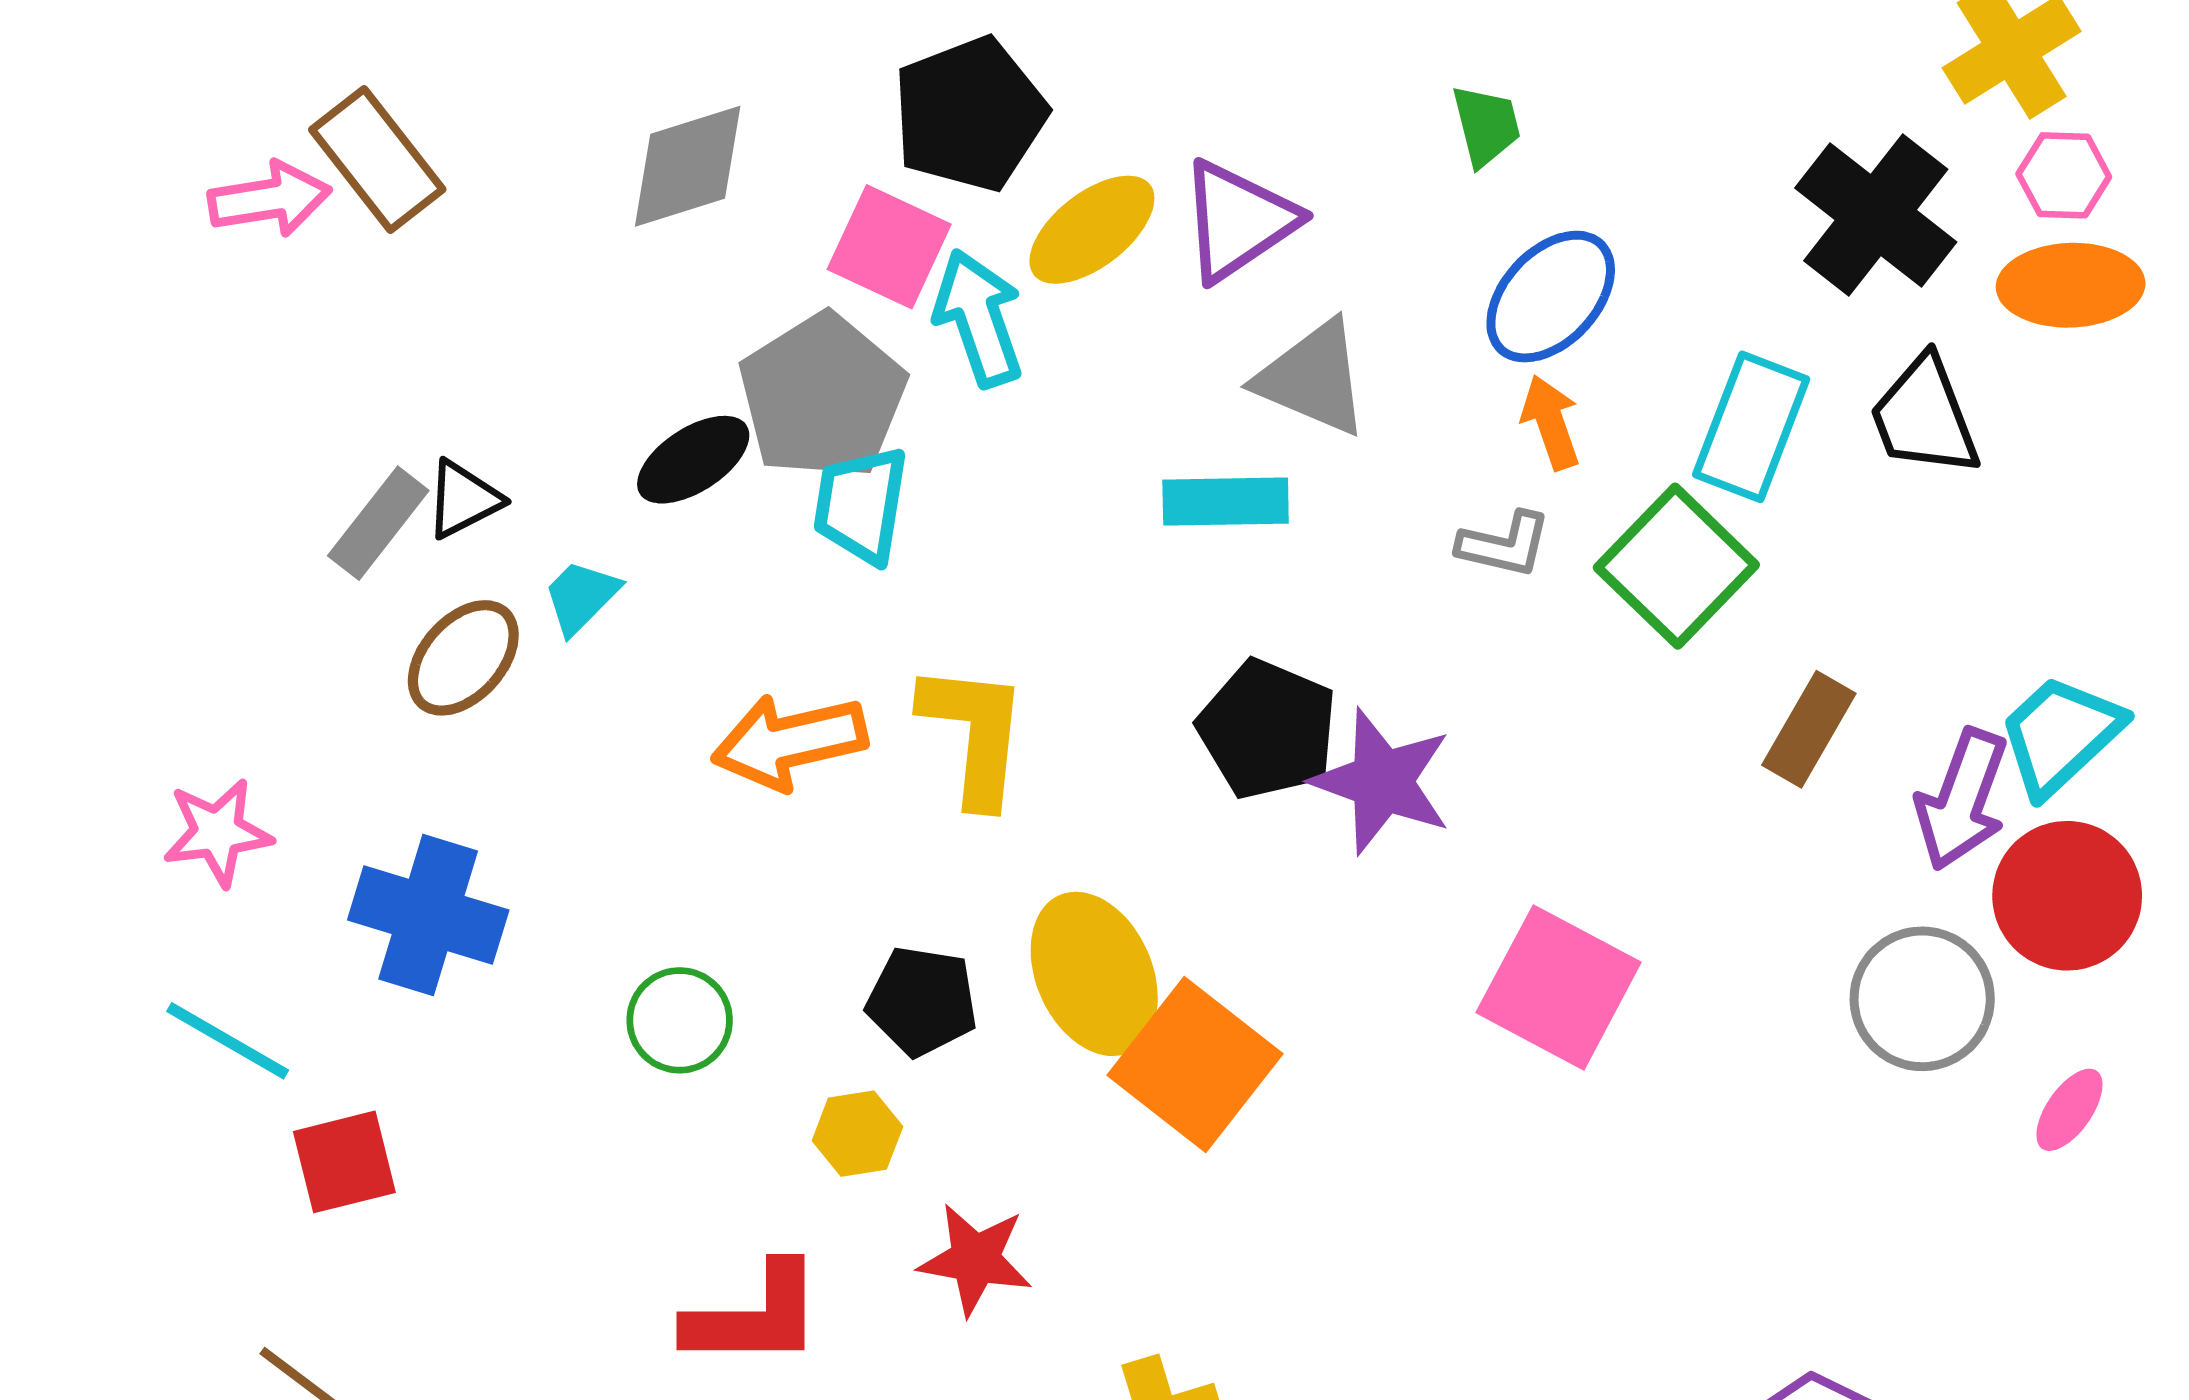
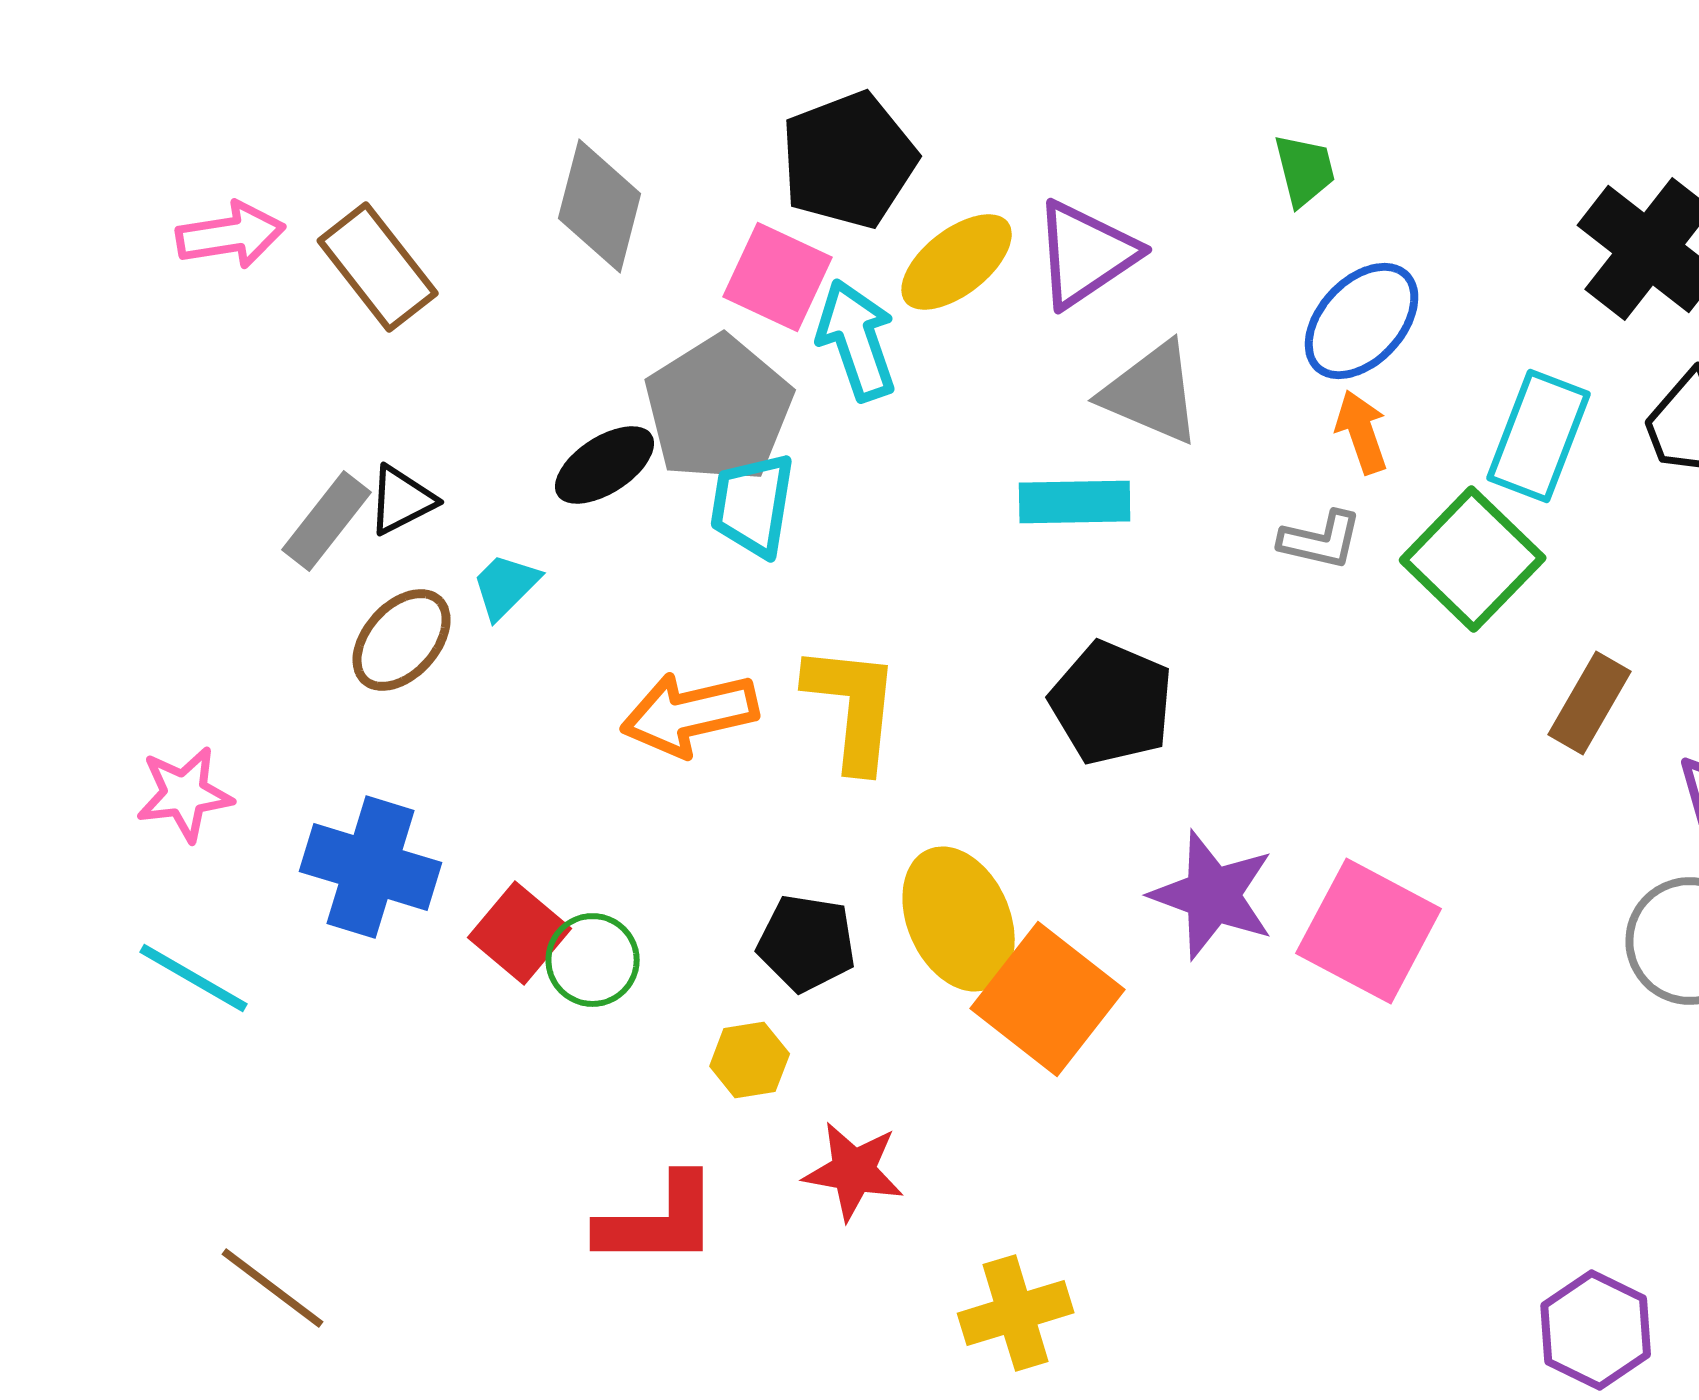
brown rectangle: (377, 159) -> (378, 267), moved
gray diamond: (688, 166) -> (600, 206), turned -58
purple star: (1382, 781) -> (1213, 895), moved
red square: (344, 1162) -> (520, 933), moved, turned -36

